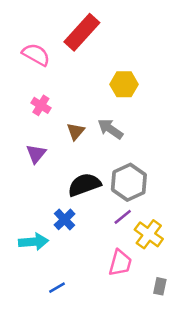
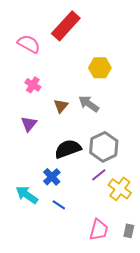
cyan arrow: (33, 242) -> (27, 195), turned -140
pink trapezoid: (120, 263) -> (99, 230), moved
blue line: (57, 288) -> (59, 205), moved, turned 64

